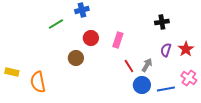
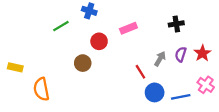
blue cross: (82, 10) -> (89, 11), turned 32
pink rectangle: (118, 40) -> (128, 28), moved, turned 49
gray arrow: (147, 65) -> (160, 59), moved
yellow rectangle: (12, 72) -> (15, 67), moved

